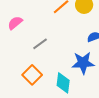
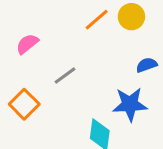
orange square: (32, 75) -> (24, 104), moved

